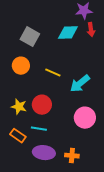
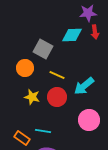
gray square: (30, 37) -> (43, 49), moved
red circle: (42, 105) -> (57, 97), moved
yellow star: (19, 107) -> (32, 97), moved

